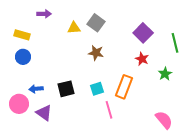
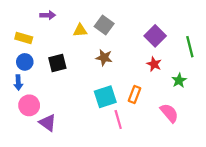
orange rectangle: (124, 87) -> (135, 95), size x0.7
blue arrow: (36, 89) -> (18, 83), moved, turned -88
black square: (66, 89) -> (57, 63), moved
cyan square: (97, 89) -> (105, 97), size x1.5
pink circle: (19, 104) -> (29, 105), moved
pink semicircle: (164, 120) -> (169, 113), moved

